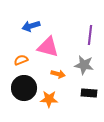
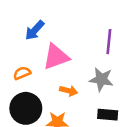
blue arrow: (31, 26) -> (35, 30), turned -30
pink triangle: (48, 47) -> (56, 57), turned -35

